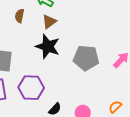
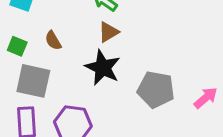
brown semicircle: (20, 16) -> (53, 40), moved, turned -48

